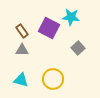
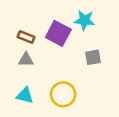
brown rectangle: (22, 31) -> (26, 37), turned -32
gray square: (78, 48) -> (93, 57), turned 32

